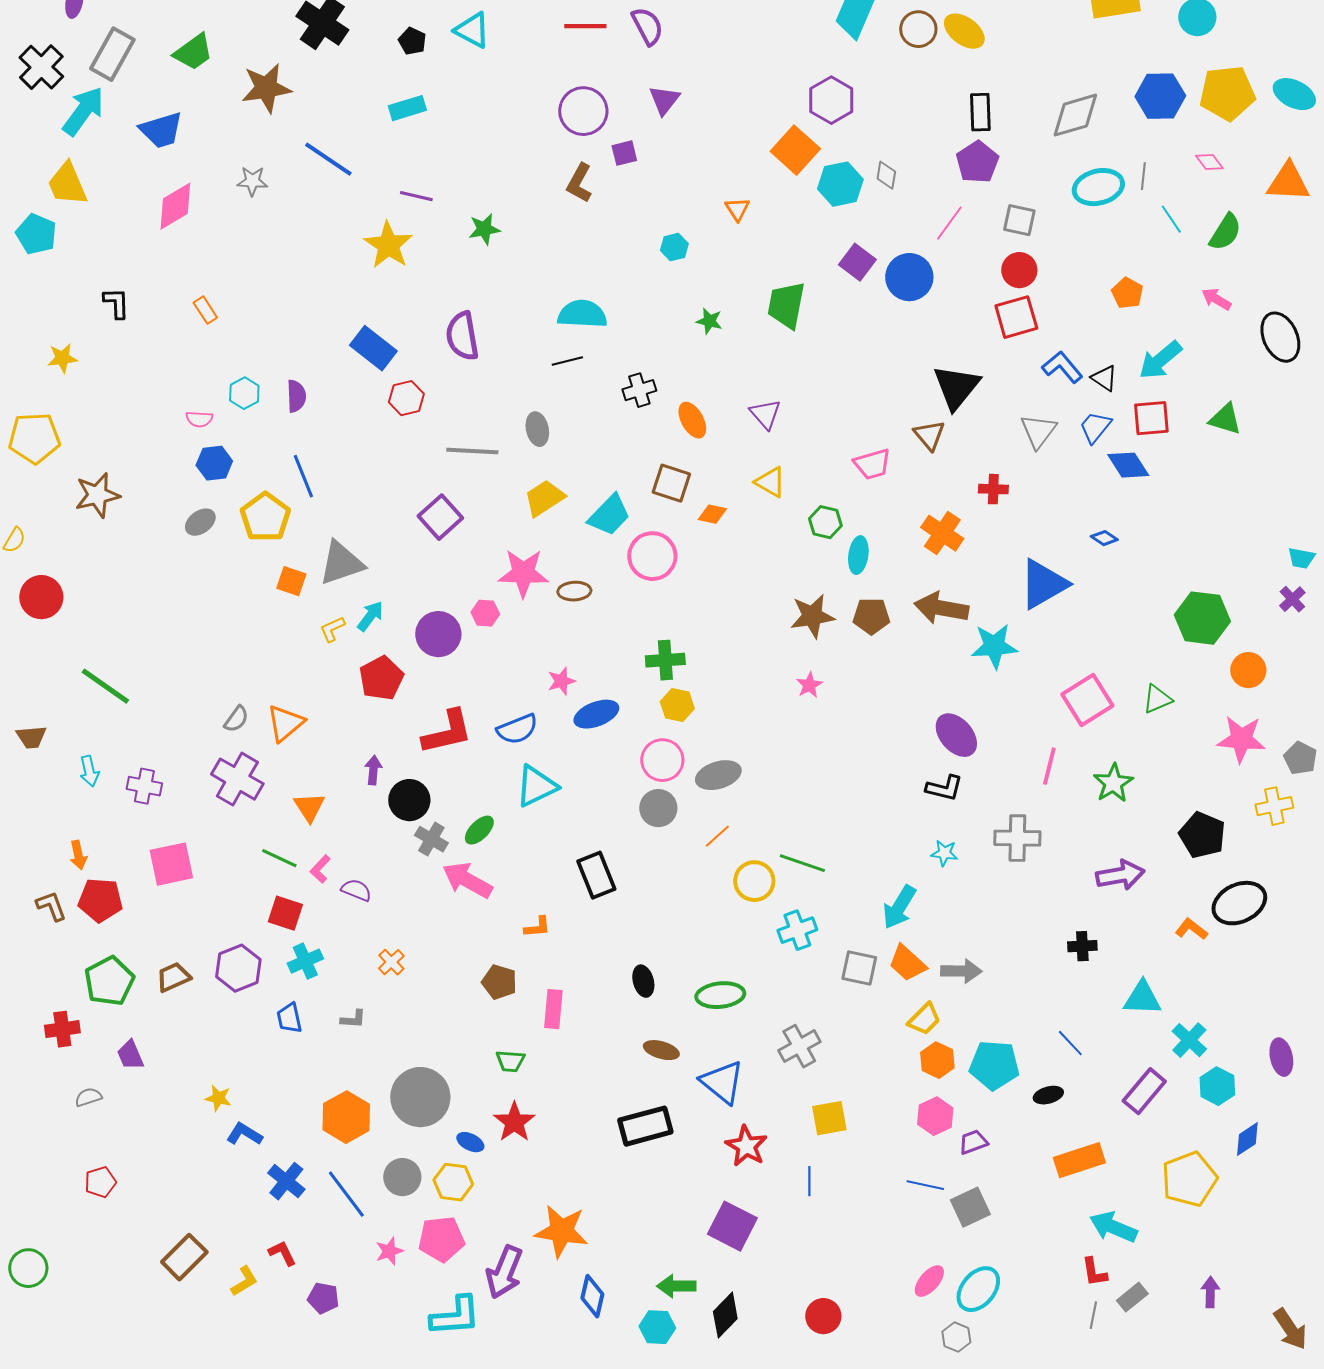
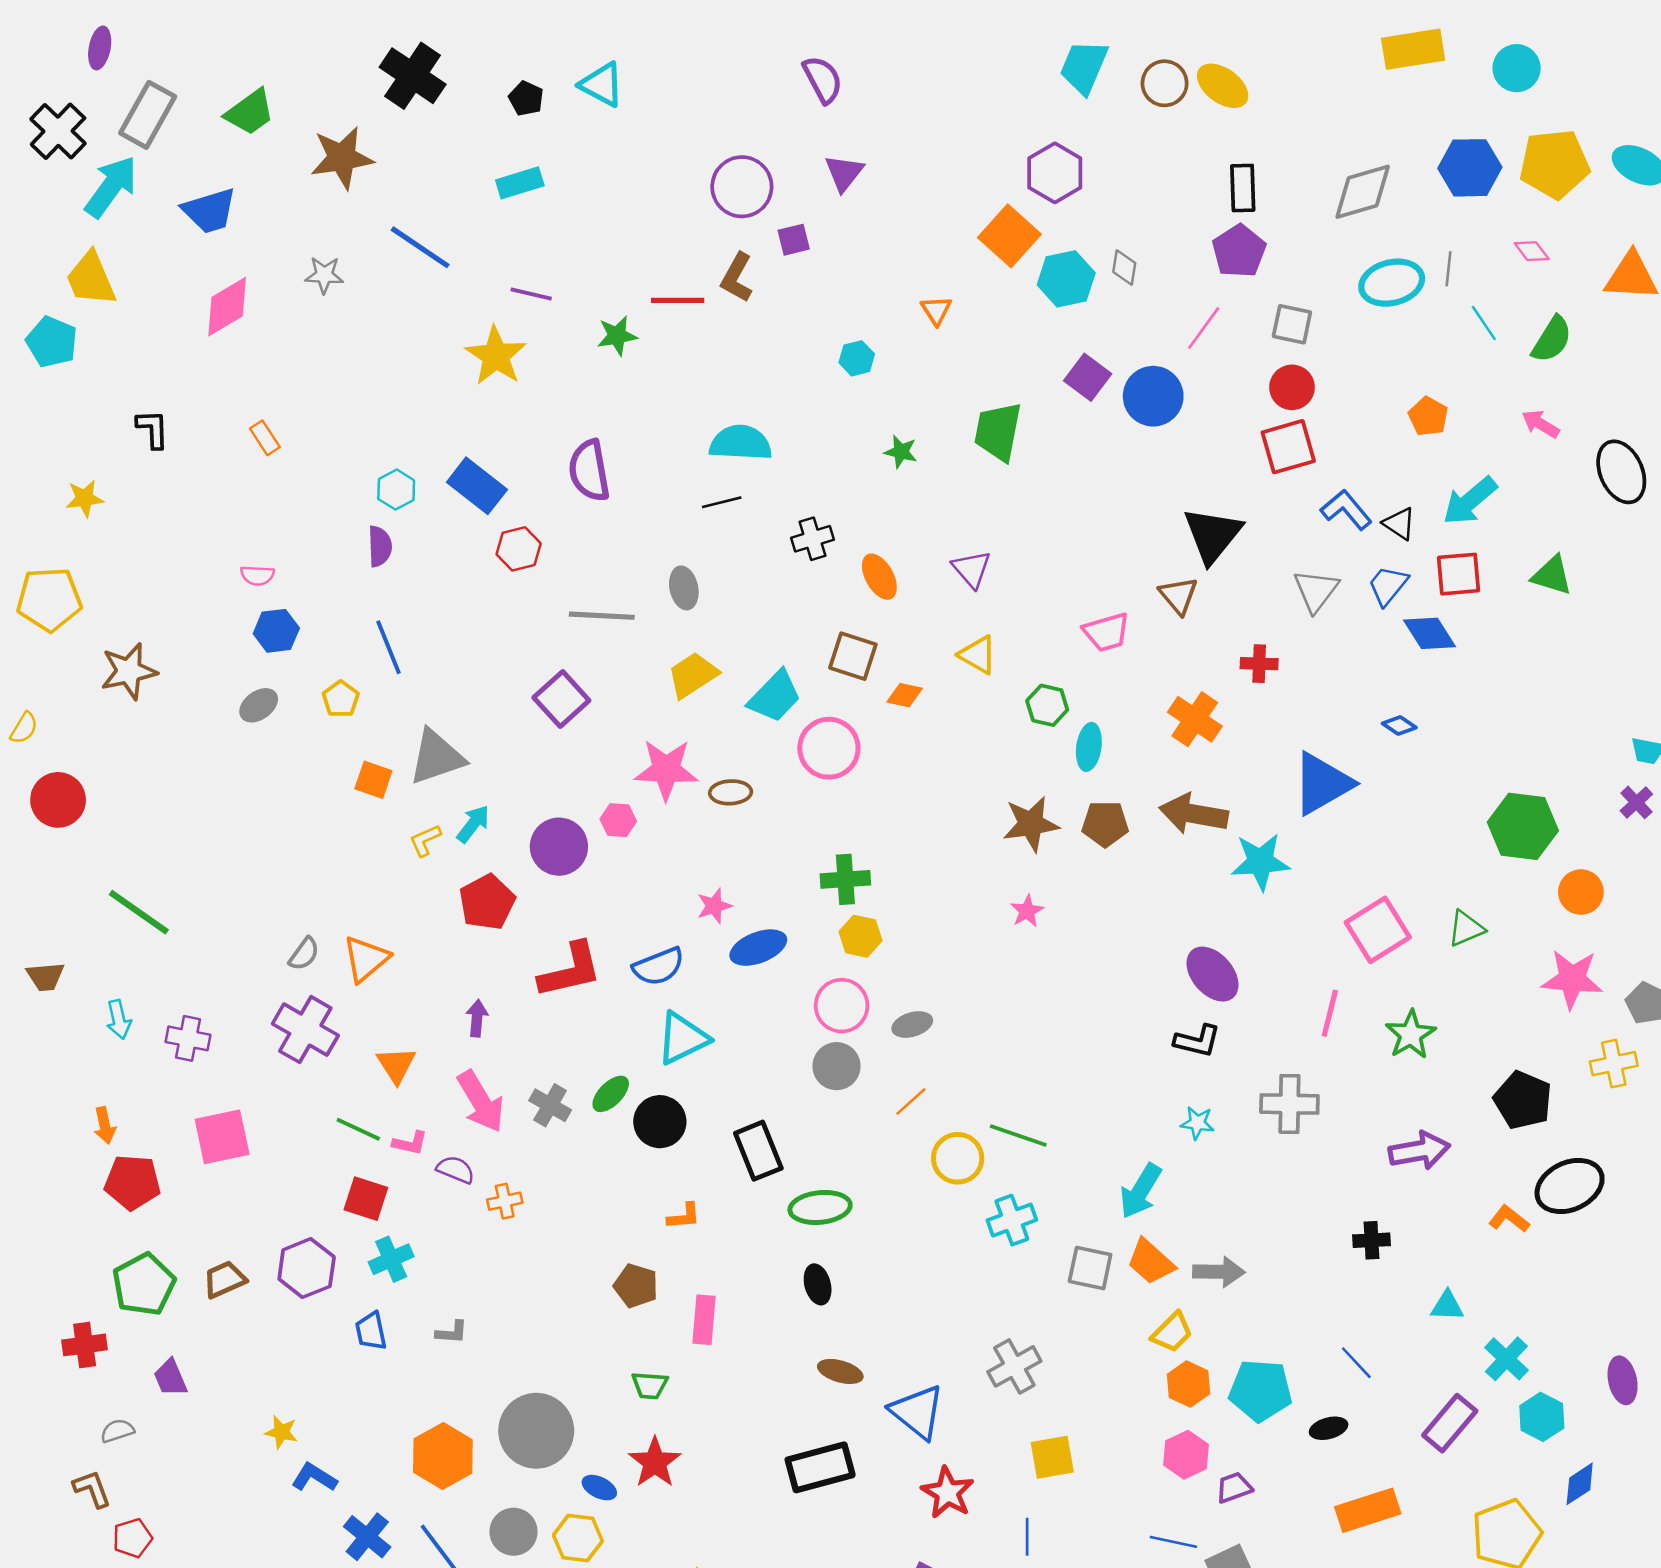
red line: (585, 26) -> (678, 300), moved
cyan hexagon: (244, 393) -> (396, 490), moved
yellow pentagon: (265, 517) -> (341, 699), size x0.6
gray ellipse: (718, 775) -> (912, 1025), size x0.7
black circle: (409, 800) -> (660, 1122), moved
pink L-shape: (320, 869) -> (410, 1143), turned -120
pink arrow: (467, 880) -> (481, 1101), moved, turned -150
brown L-shape: (51, 906) -> (92, 1489), moved
orange cross: (391, 962) -> (505, 1201), moved, turned 32
green ellipse: (720, 995) -> (820, 1207), moved
cyan triangle: (1142, 998) -> (1447, 1306), size x0.7

